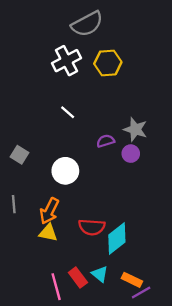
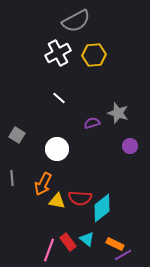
purple circle: (131, 154) -> (130, 146), moved
yellow triangle: (48, 233) -> (57, 201), moved
pink line: (56, 287) -> (49, 250), turned 35

